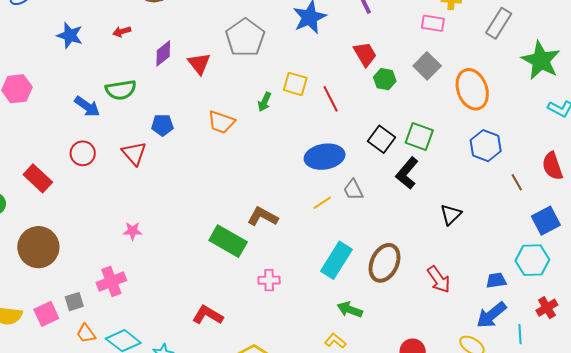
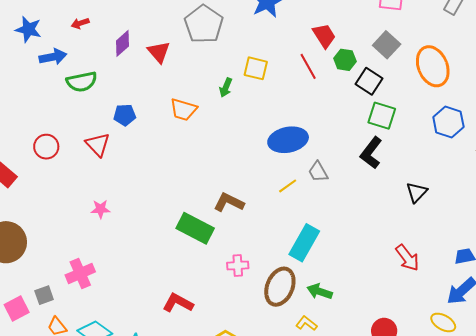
red line: (331, 99) -> (308, 66), moved
blue arrow: (87, 107) -> (53, 57), moved, turned -44
black square: (381, 139) -> (369, 81), moved
pink star: (133, 231) -> (101, 209), moved
brown ellipse: (385, 263) -> (280, 287), moved

